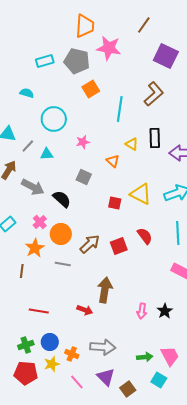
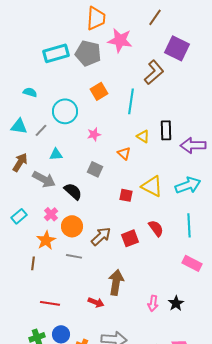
cyan rectangle: (45, 61) -> (56, 53), size x1.4
orange square: (91, 89) -> (99, 91), moved
cyan semicircle: (27, 93) -> (30, 92), moved
brown L-shape: (154, 94) -> (154, 72), moved
gray line: (28, 146) -> (41, 130), moved
cyan triangle: (47, 154) -> (56, 154), moved

